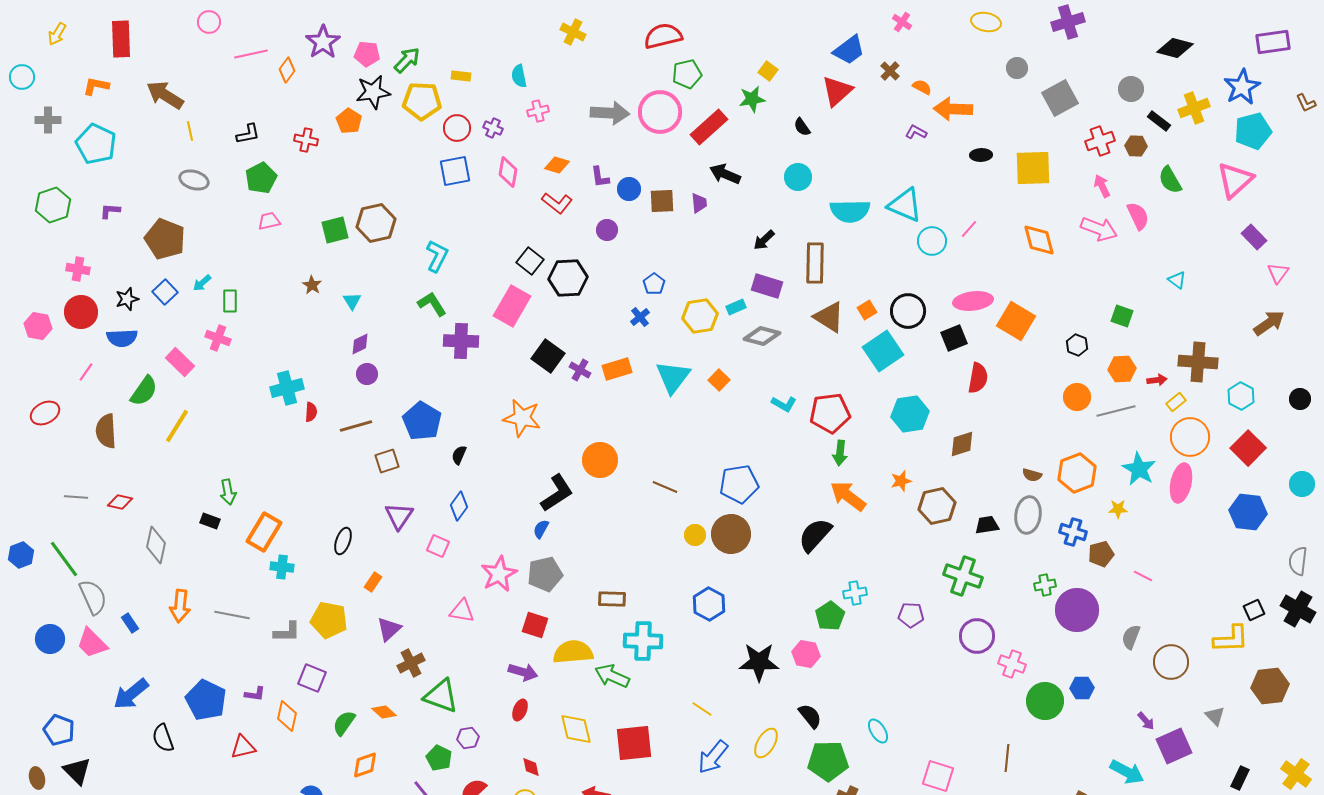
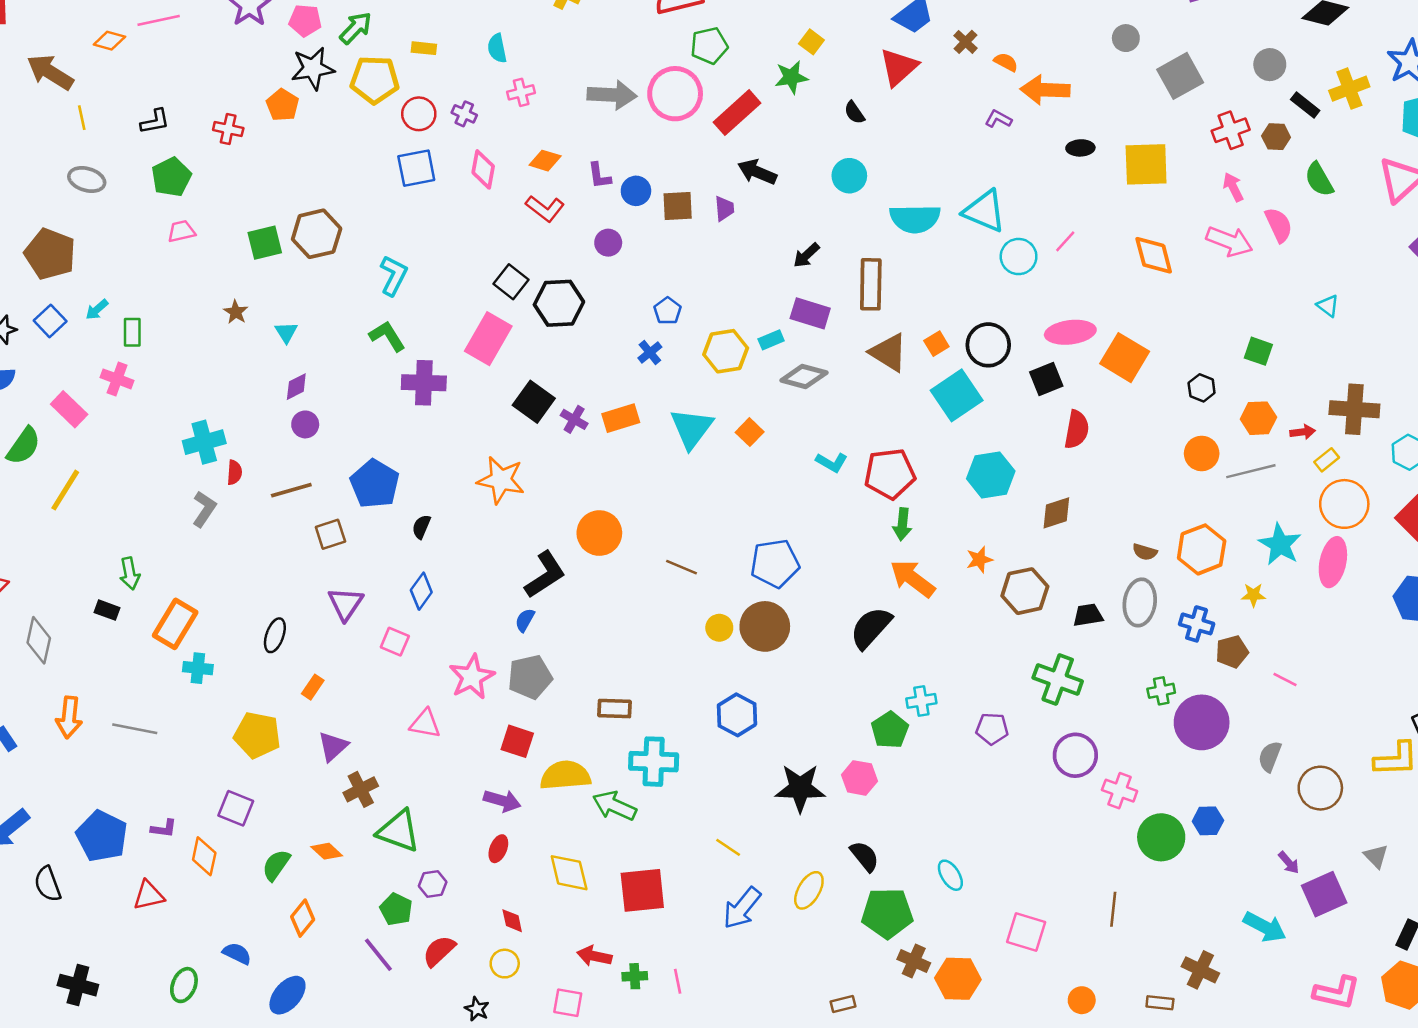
orange diamond: (287, 70) -> (109, 41), moved, turned 70
gray L-shape: (287, 632) -> (204, 509), moved, turned -56
orange diamond: (365, 765) -> (303, 918), turned -32

